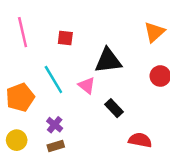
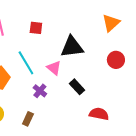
purple cross: (55, 125) -> (40, 91), moved
brown rectangle: (56, 146) -> (28, 119), turned -48

